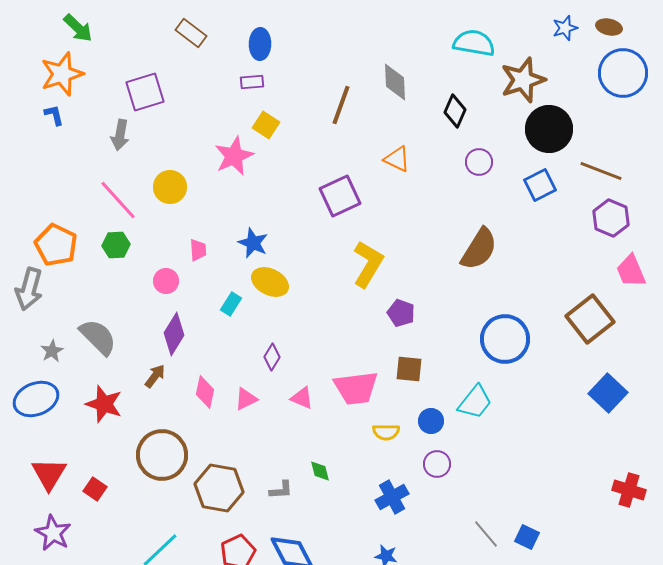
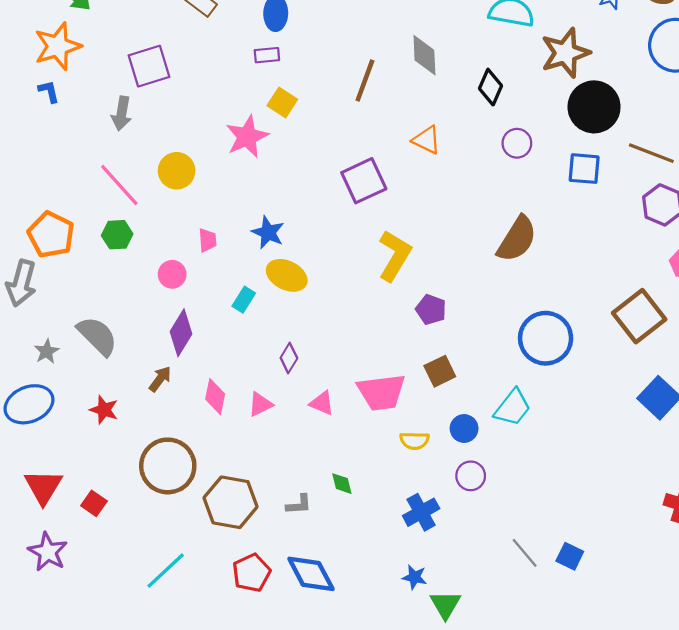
blue square: (540, 185) -> (584, 169), turned 32
brown square: (409, 369) -> (440, 371), turned -32
red star: (104, 404) -> (104, 410), size x0.7

